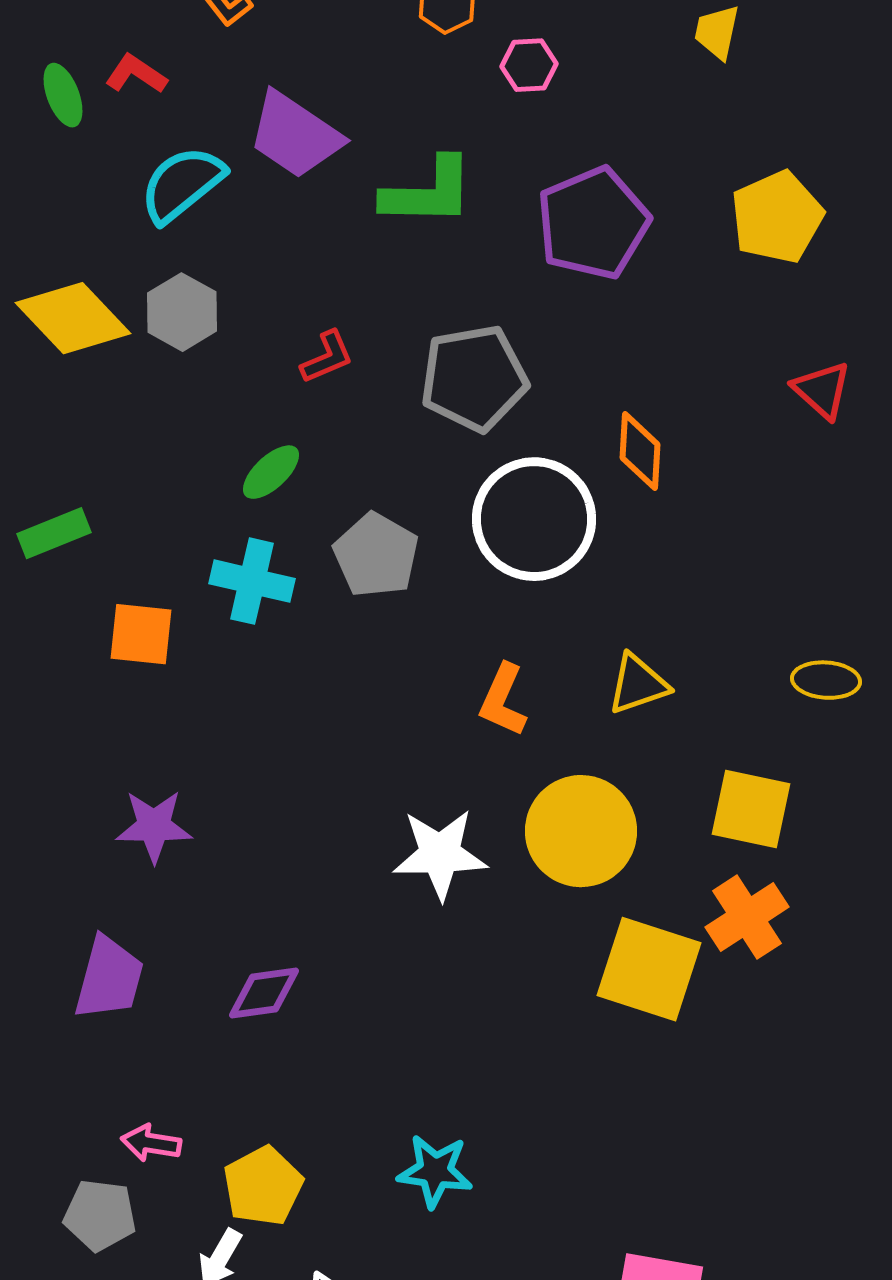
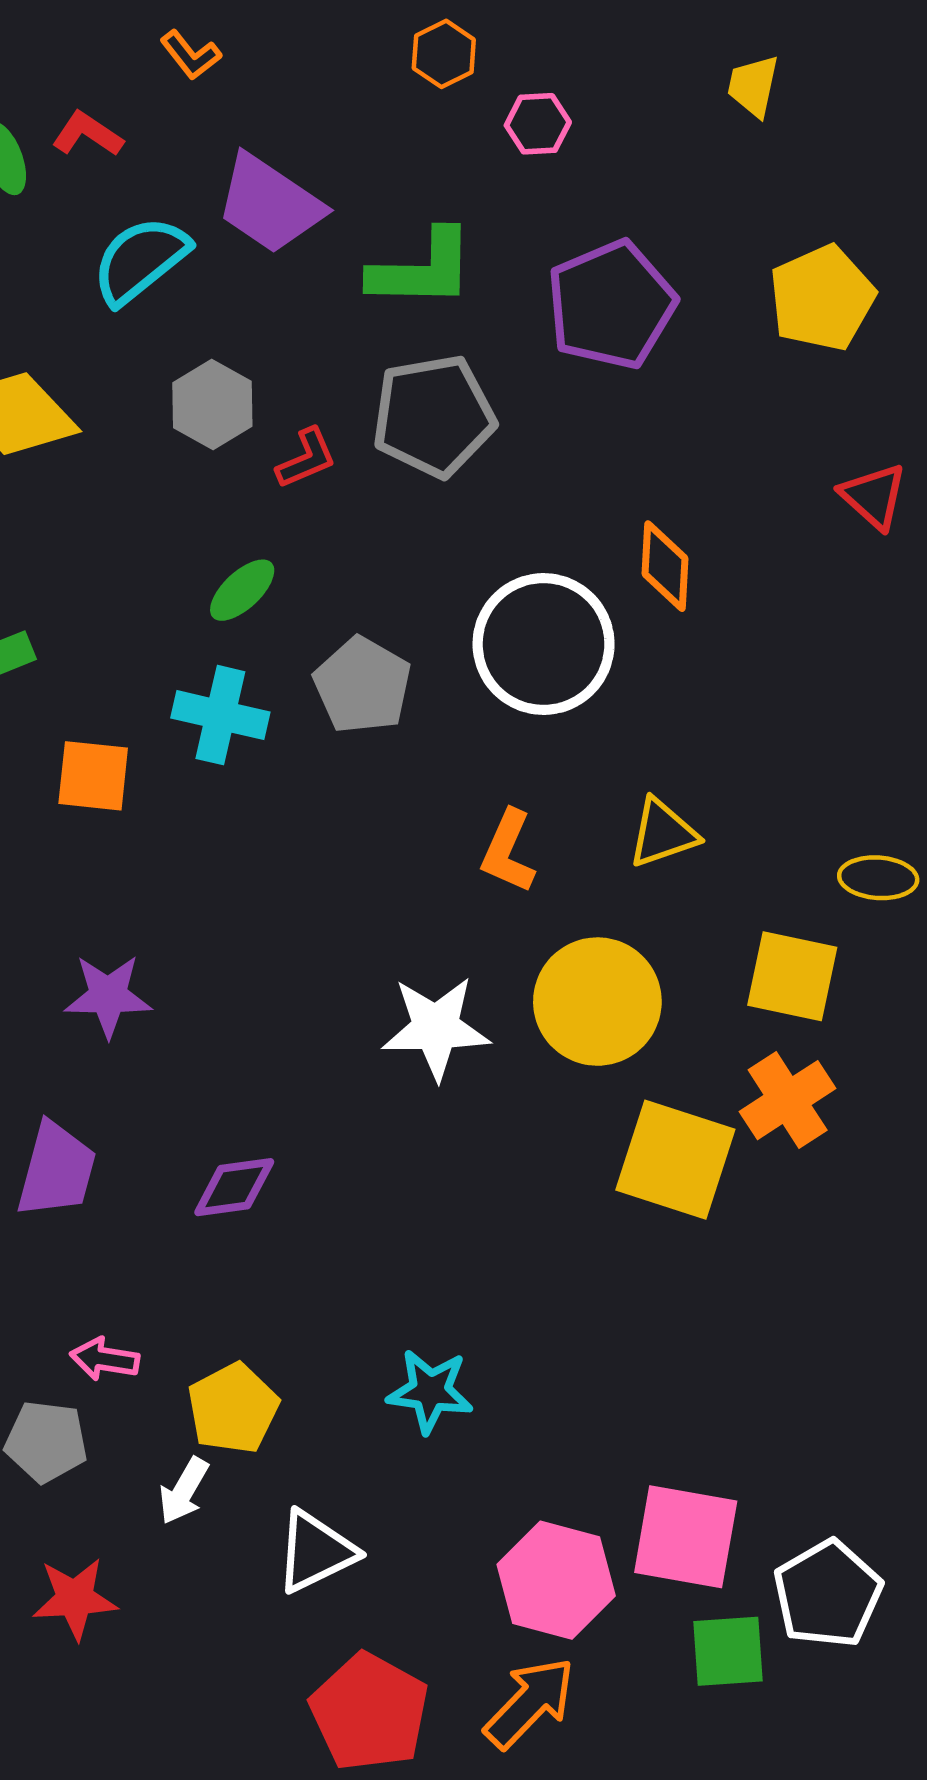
gray hexagon: (182, 312) -> (212, 405), moved
gray pentagon: (474, 378) -> (434, 416), moved
yellow ellipse: (826, 680) -> (878, 878), moved

